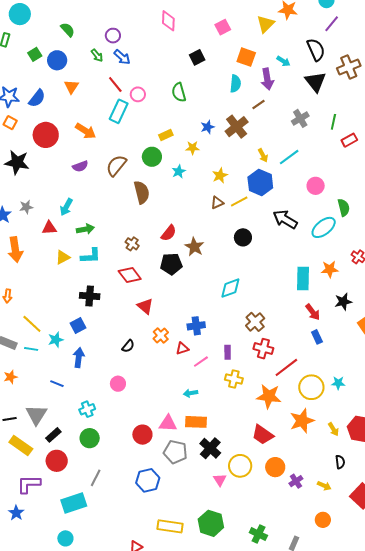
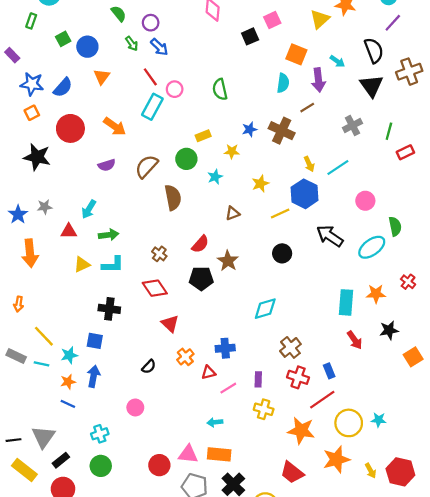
green semicircle: (68, 30) -> (119, 14), moved
black square: (197, 57) -> (250, 36), moved
orange square: (10, 123) -> (32, 113), turned 32
brown cross: (237, 127) -> (282, 131), turned -30
brown triangle: (217, 203) -> (233, 213), moved
blue square: (78, 326) -> (95, 341), turned 35
blue rectangle: (317, 337) -> (329, 371), moved
orange star: (11, 377) -> (68, 382), moved

